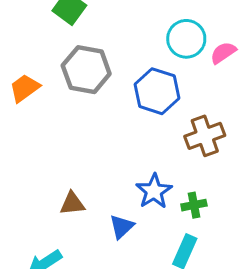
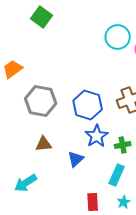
gray hexagon: (86, 70) -> (41, 101), moved
blue hexagon: (157, 91) -> (88, 105), moved

